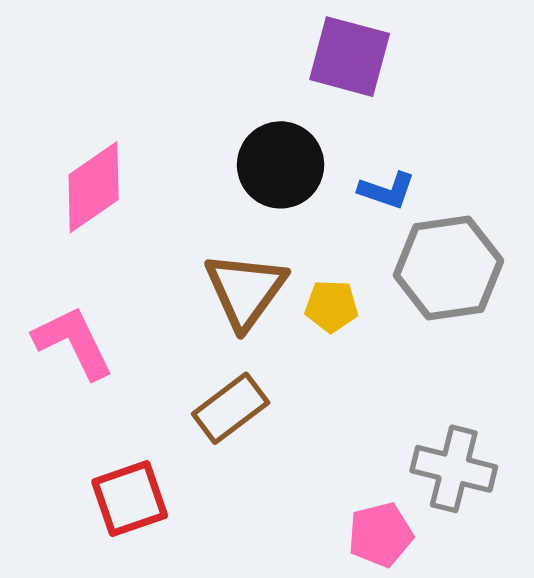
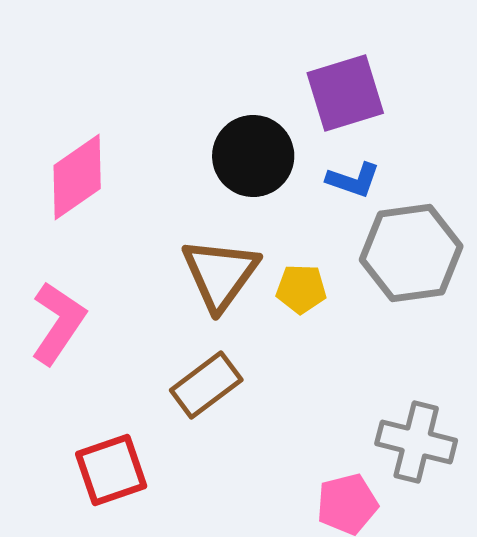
purple square: (350, 57) -> (345, 93), moved, turned -32
pink L-shape: (73, 342) -> (58, 323), turned 60

